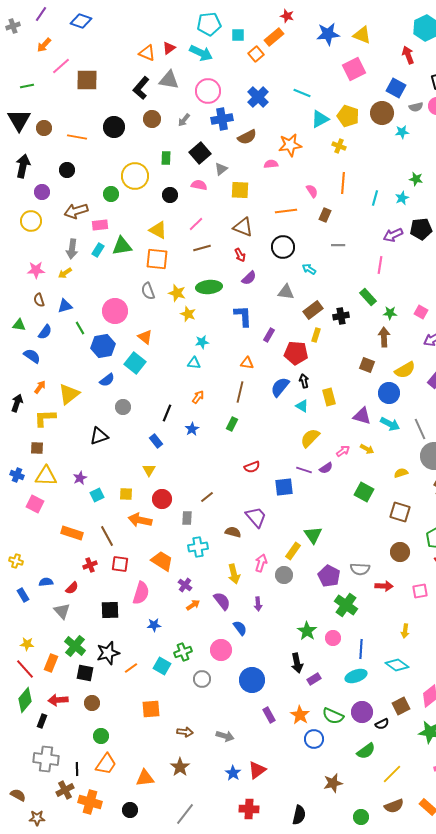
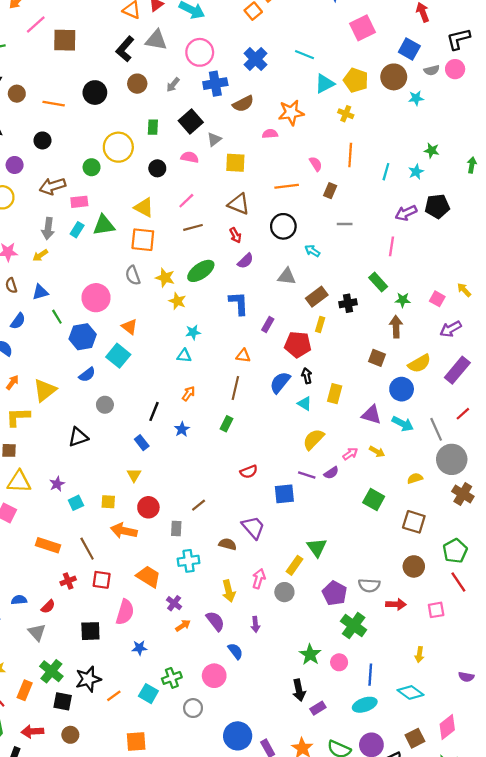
green ellipse: (209, 287) -> (201, 271), turned -30
yellow rectangle: (329, 397) -> (335, 394), turned 30
blue circle: (252, 680) -> (238, 736), moved

